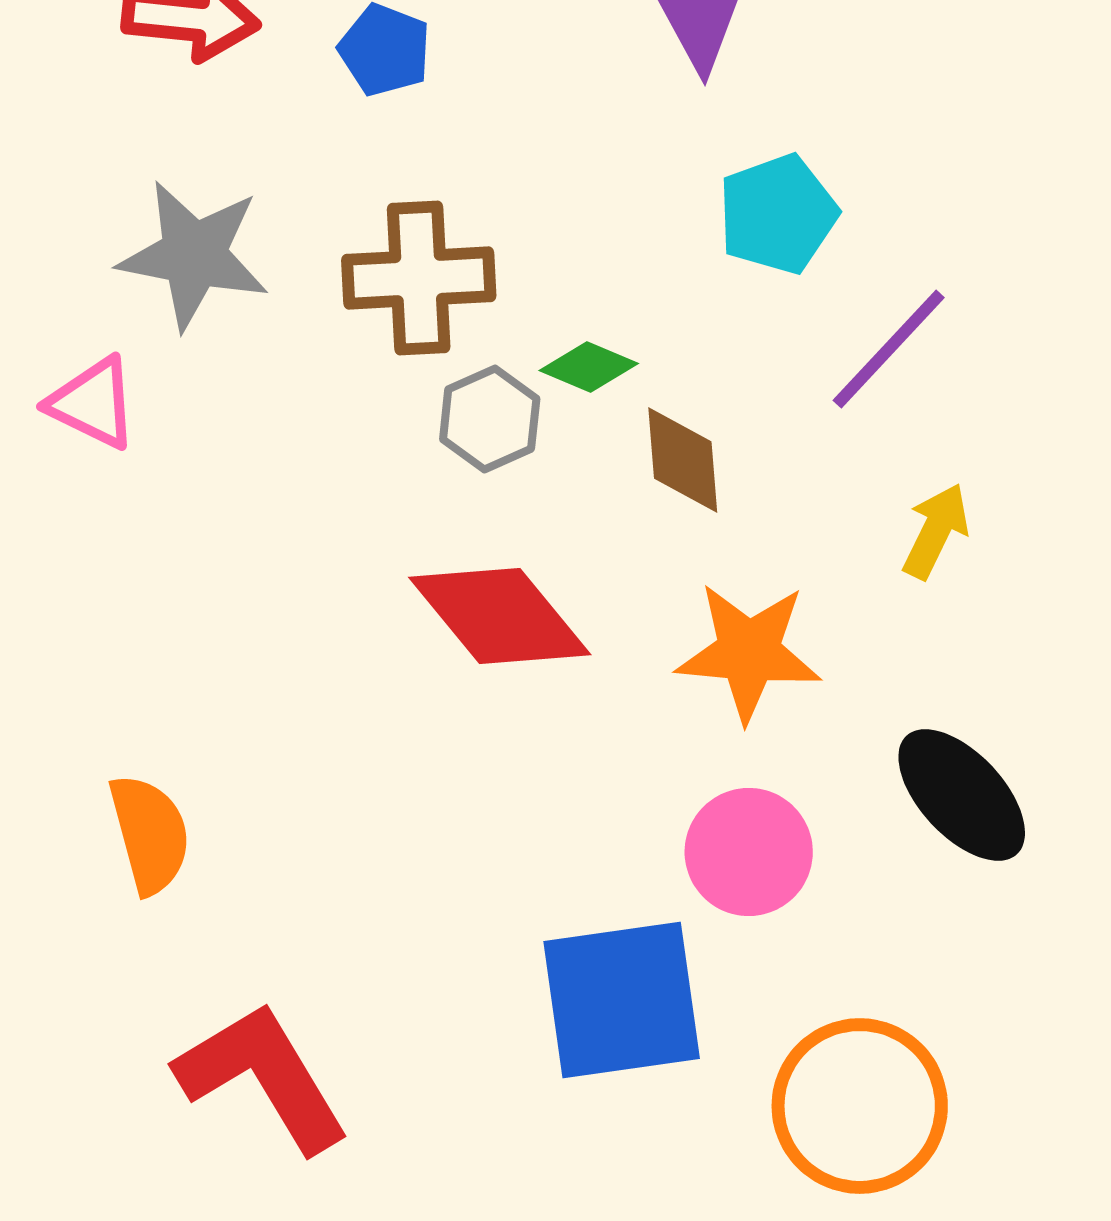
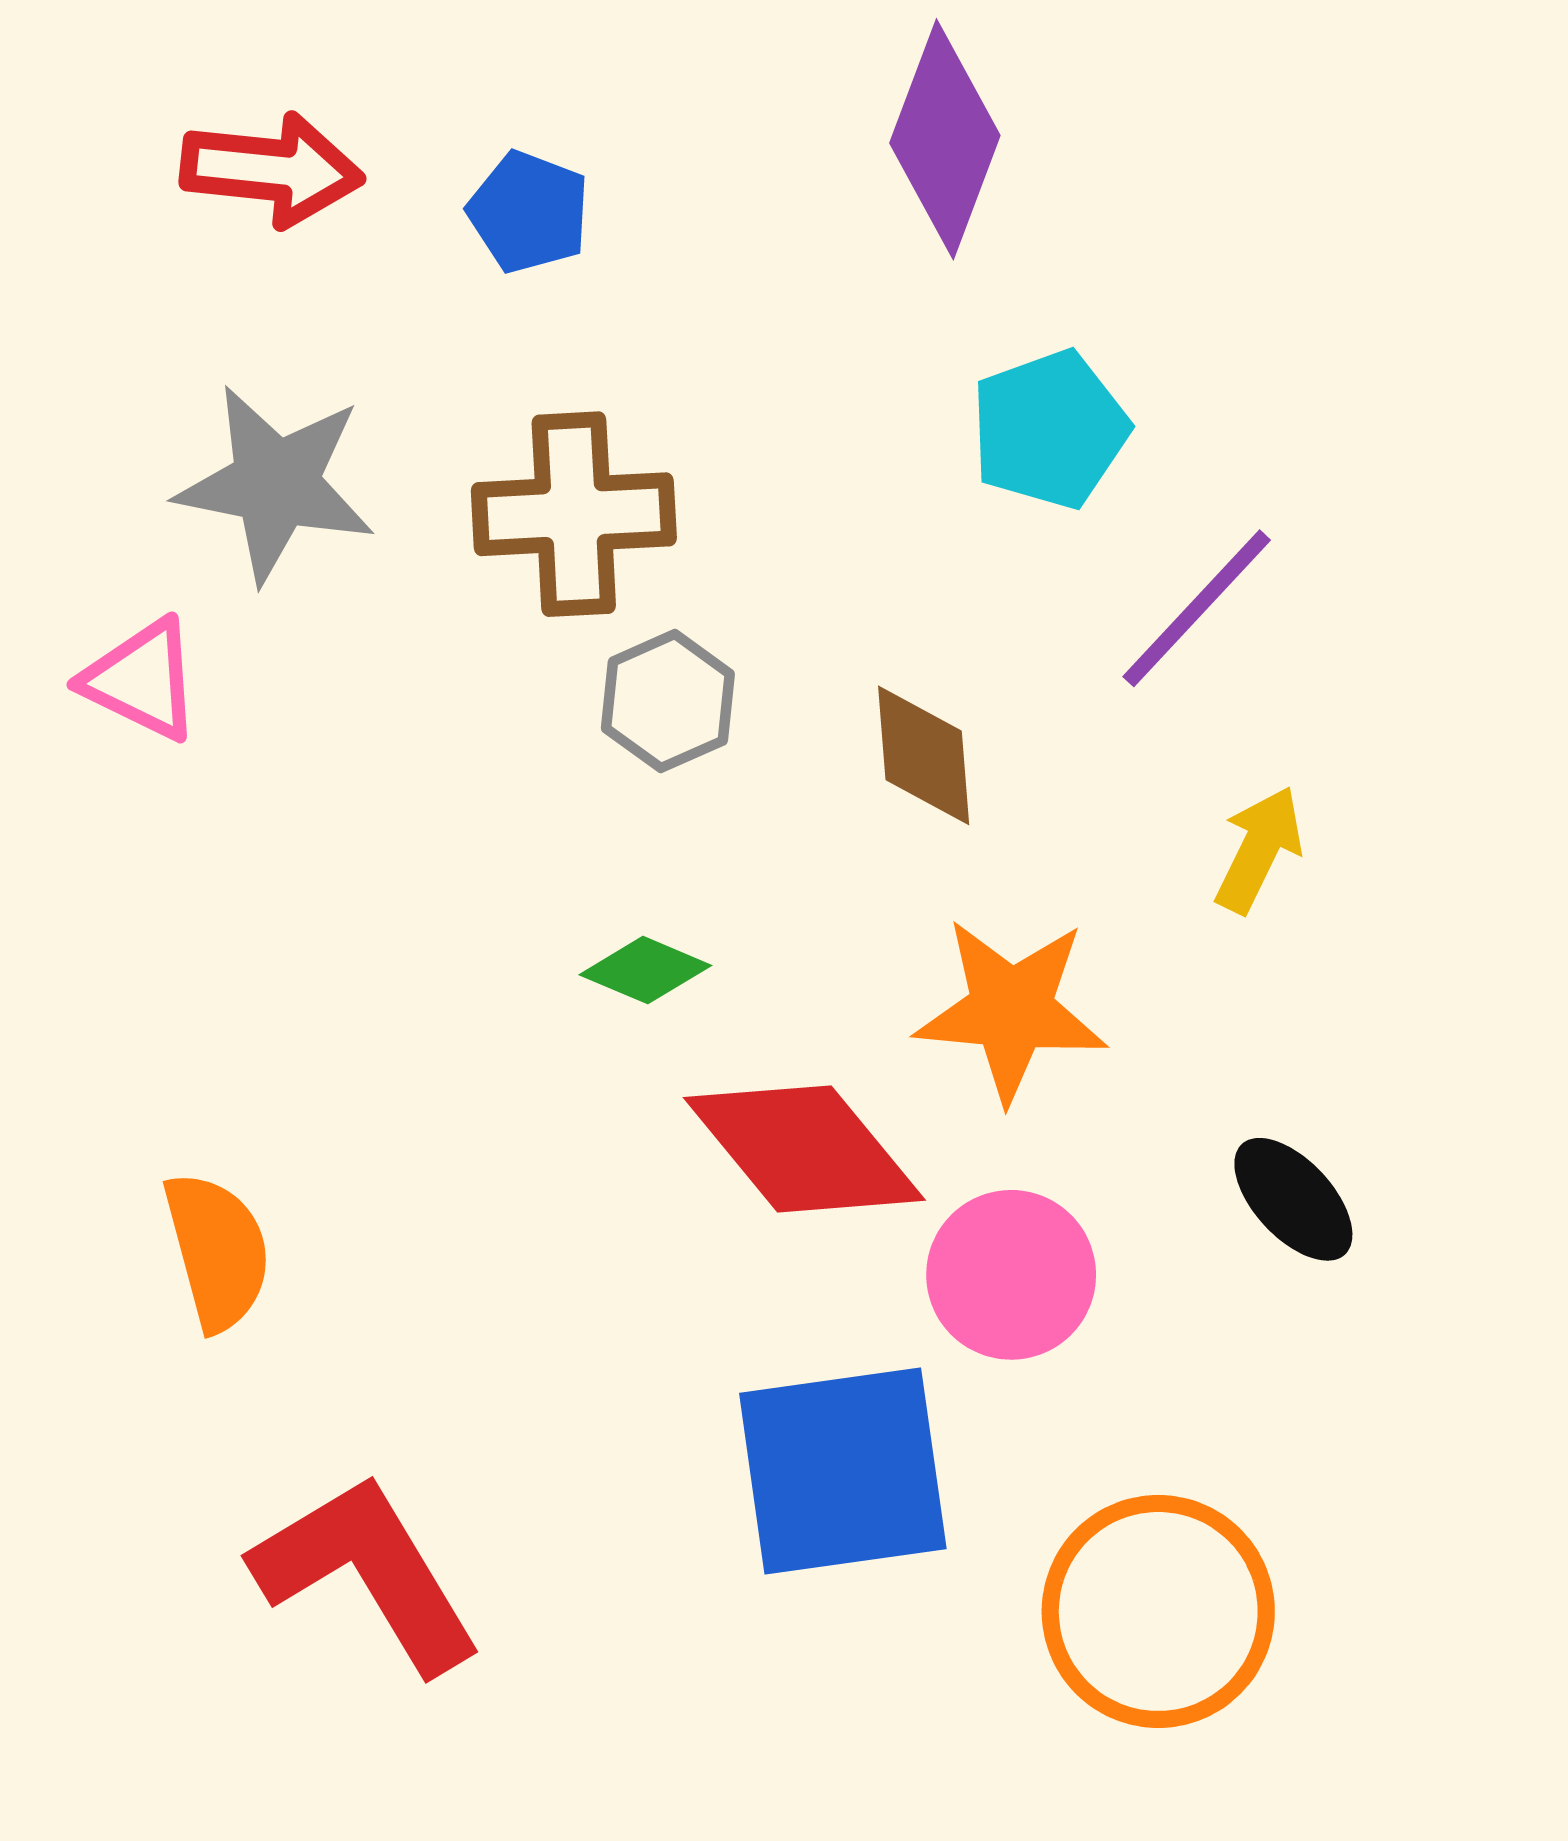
green diamond: (589, 367) -> (645, 970), moved
red diamond: (500, 616) -> (804, 1149), moved
black ellipse: (962, 795) -> (1293, 1199), size x0.7

